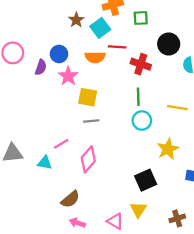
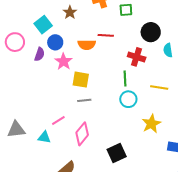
cyan square: (100, 28) -> (43, 25), moved
red cross: (141, 64) -> (137, 57), moved
black square: (146, 180) -> (117, 153), moved

